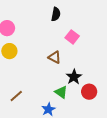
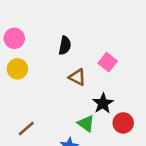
black semicircle: (56, 14) -> (65, 45), moved
pink square: (72, 37) -> (108, 62), moved

